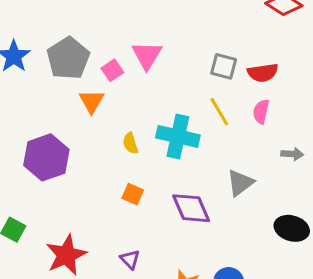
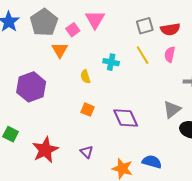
gray square: (224, 66) -> (145, 26), turned -30
cyan cross: (178, 136) -> (111, 62), moved, size x0.6
gray triangle: (240, 183) -> (172, 110), moved

